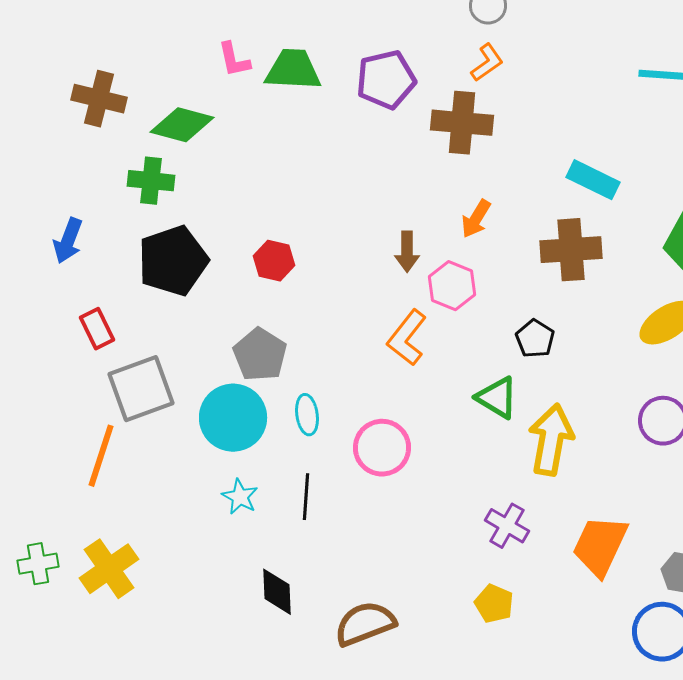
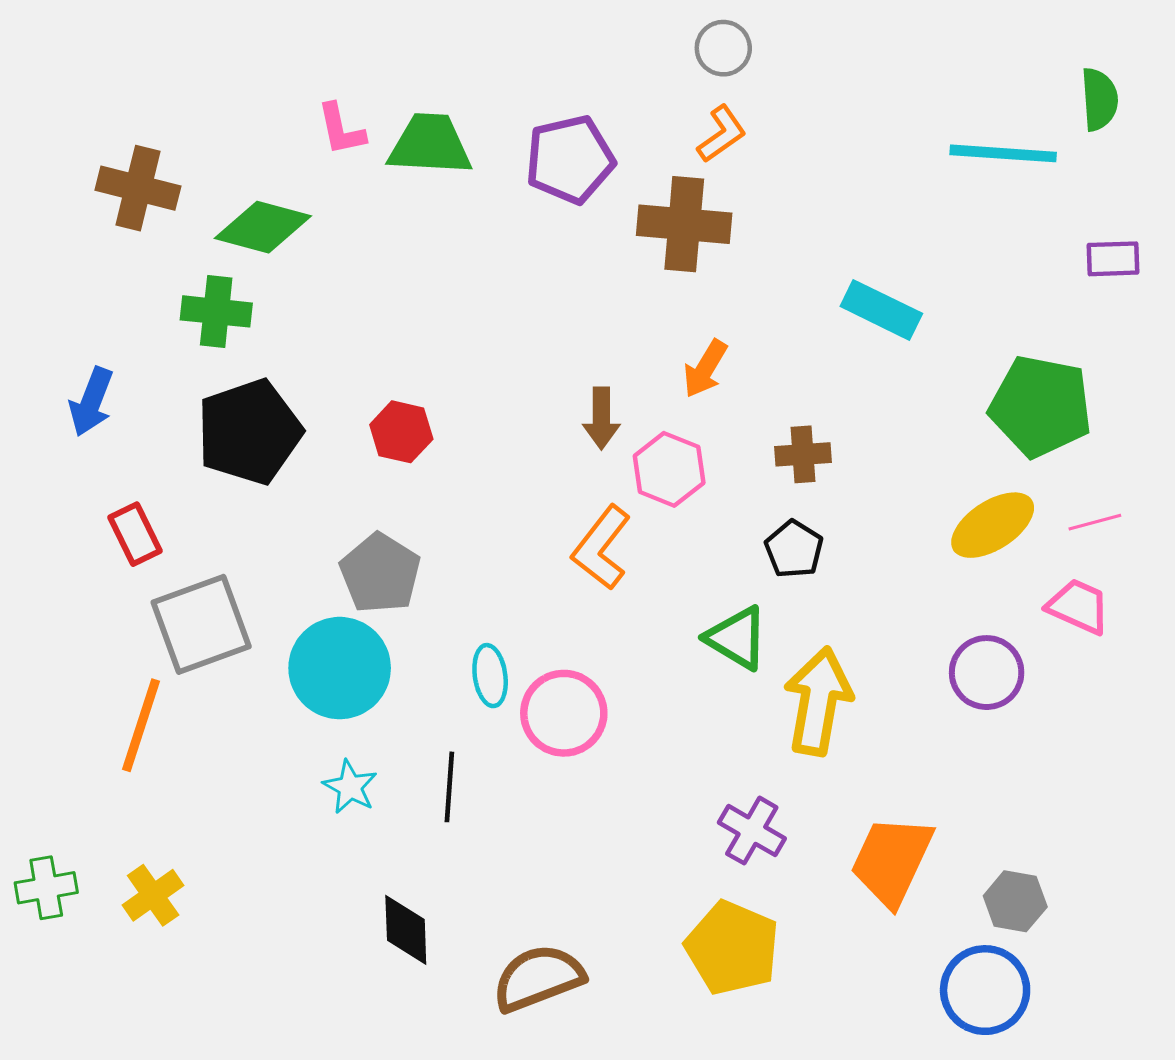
brown cross: (571, 250) -> (803, 454), moved, size x0.6
cyan ellipse: (307, 415) -> (490, 676), moved
yellow cross: (109, 569) -> (153, 895), size x0.7
yellow pentagon: (494, 604) -> (732, 948), size x1.6

